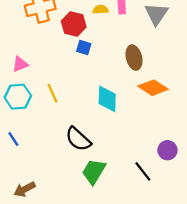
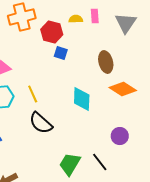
black semicircle: (78, 139) -> (41, 123), moved
purple circle: (167, 150) -> (120, 136), moved
black line: (143, 171) -> (100, 162), moved

